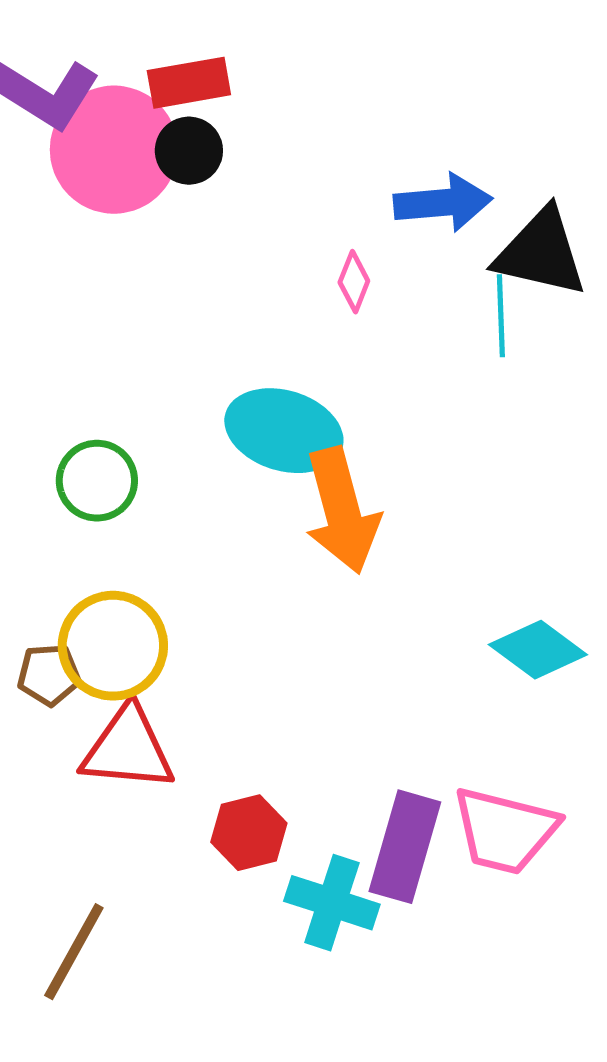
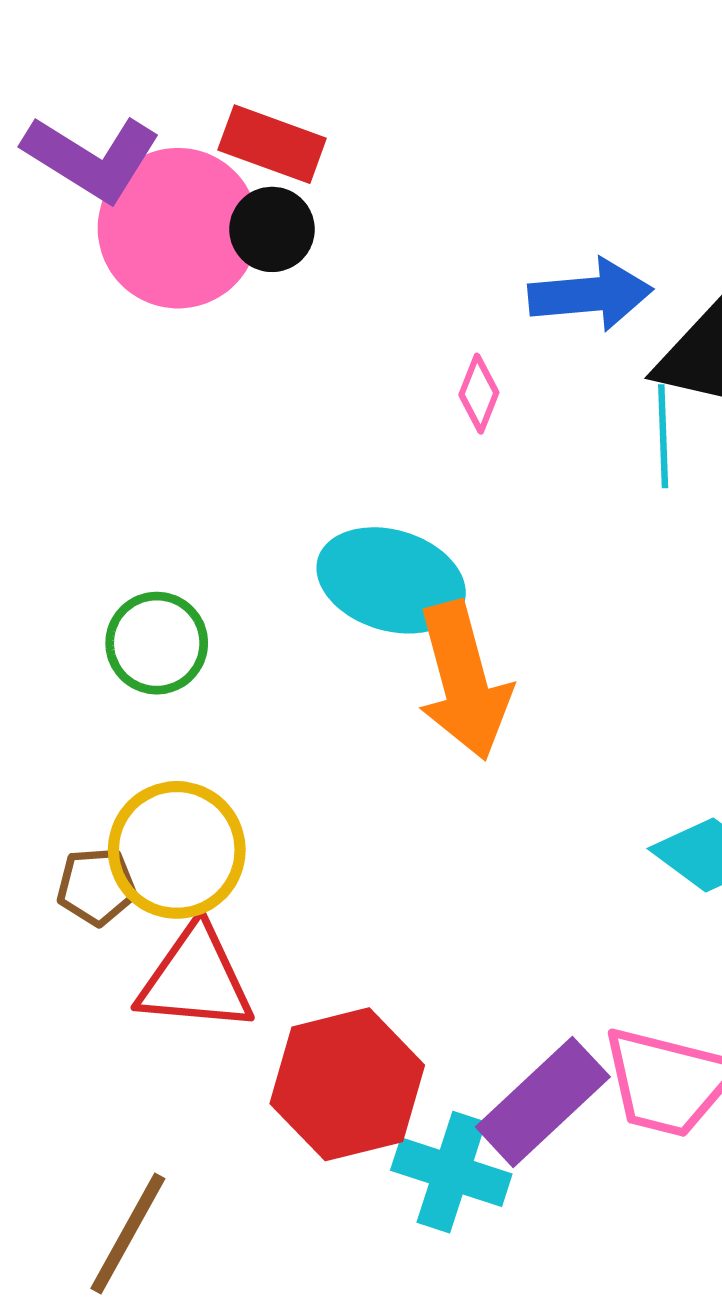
red rectangle: (189, 83) -> (272, 144), turned 30
red hexagon: (249, 833) -> (347, 1084), size x1.6
purple rectangle: (405, 847) -> (543, 1102), turned 31

